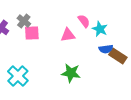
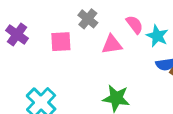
gray cross: (24, 21) -> (88, 19), moved

